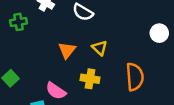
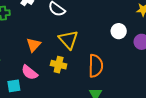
yellow triangle: (100, 48) -> (68, 40), size x1.5
orange triangle: (67, 50) -> (34, 45), moved

